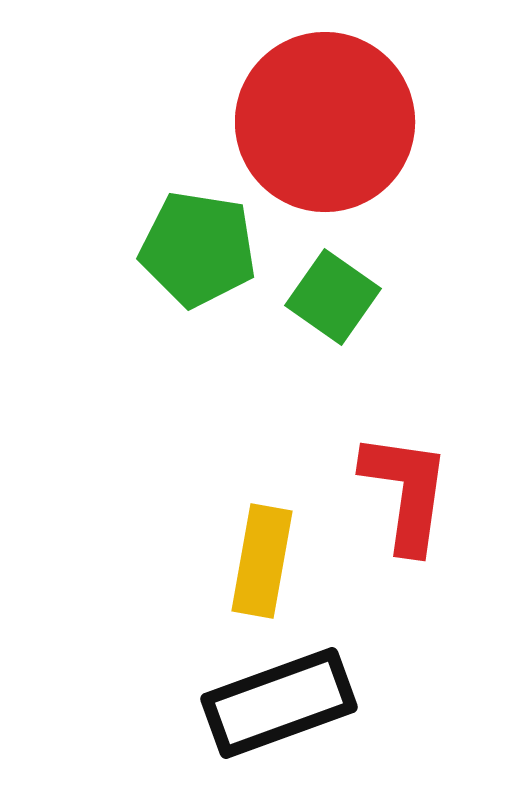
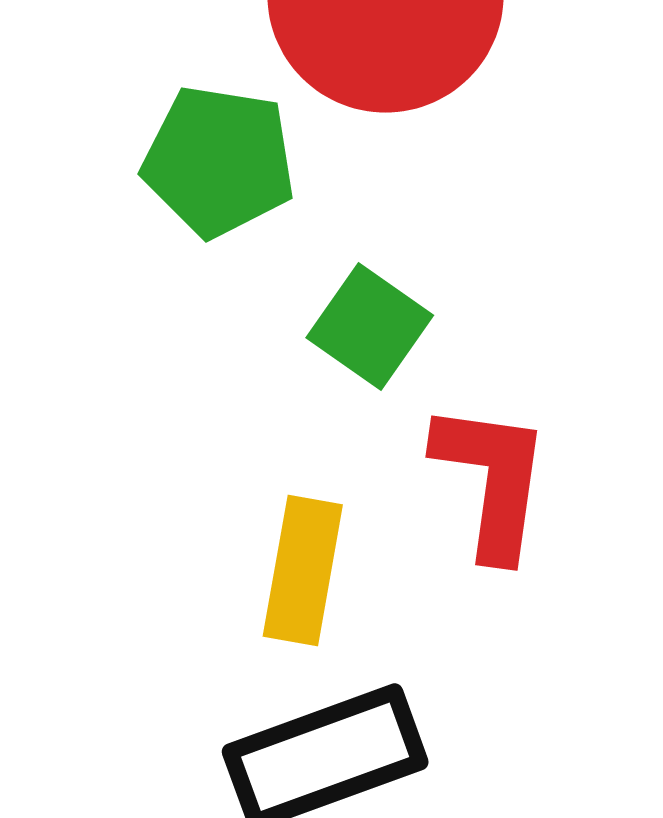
green square: (333, 297) -> (370, 326), moved

